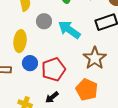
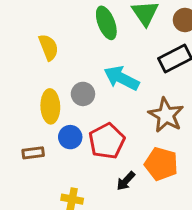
gray circle: (44, 21) -> (83, 94), moved
black arrow: (52, 97) -> (126, 181), moved

